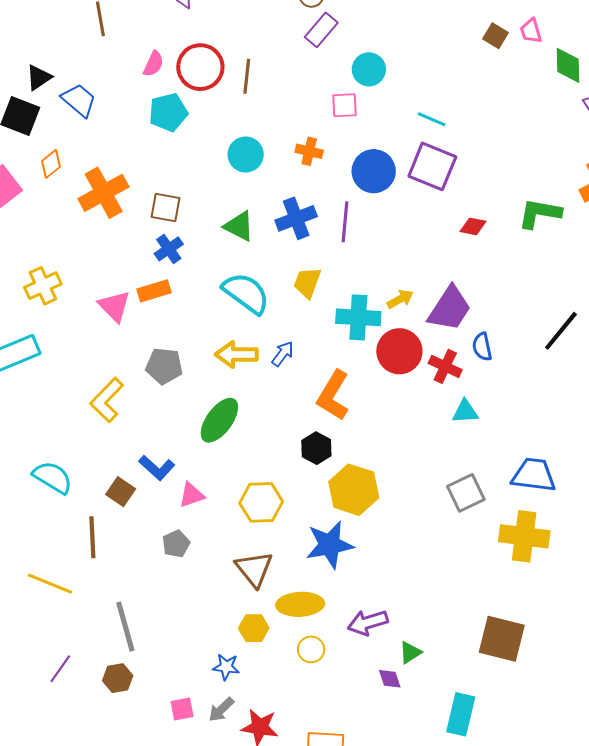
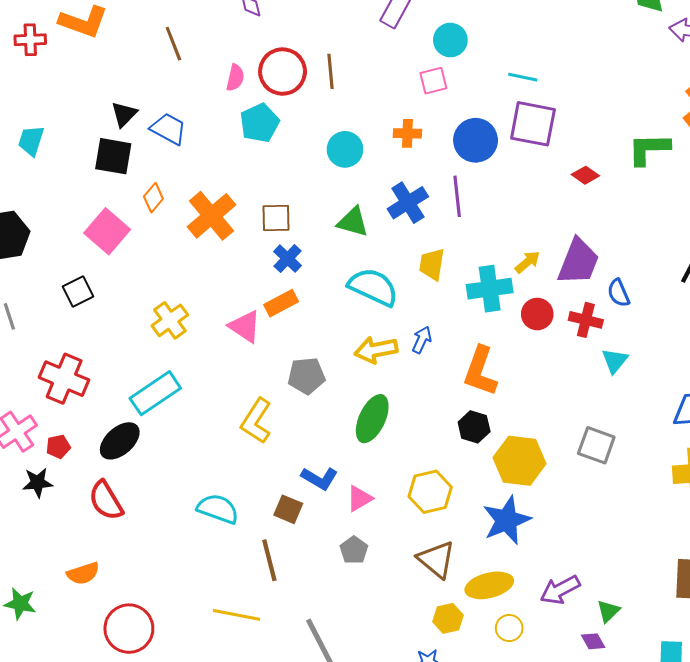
red diamond: (473, 226) -> (585, 175), turned 36
red circle: (399, 351) -> (537, 314), size x0.7
cyan triangle: (465, 411) -> (615, 361), turned -36
gray square: (466, 493) -> (596, 445), moved, turned -33

